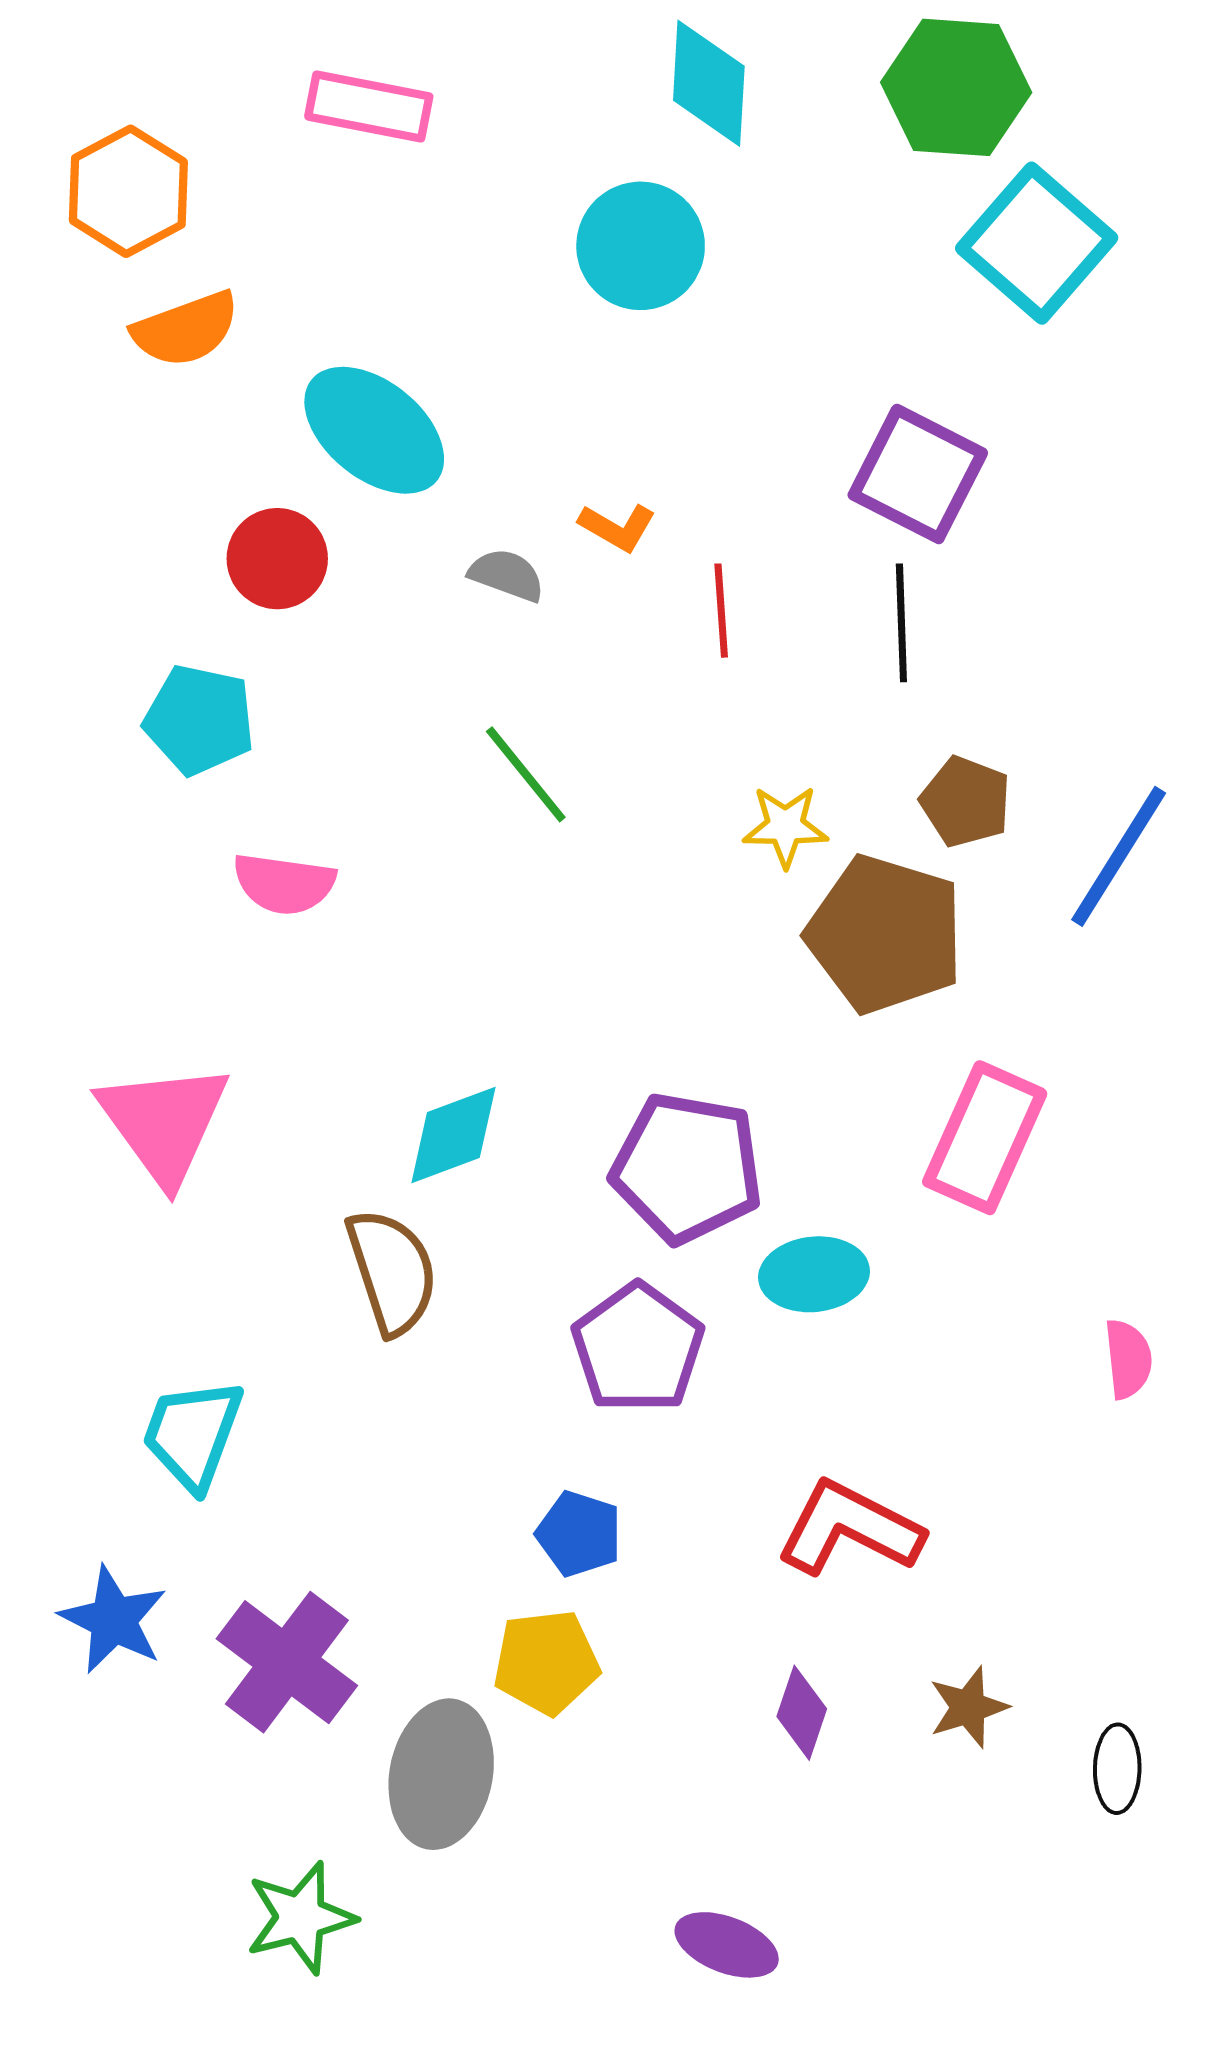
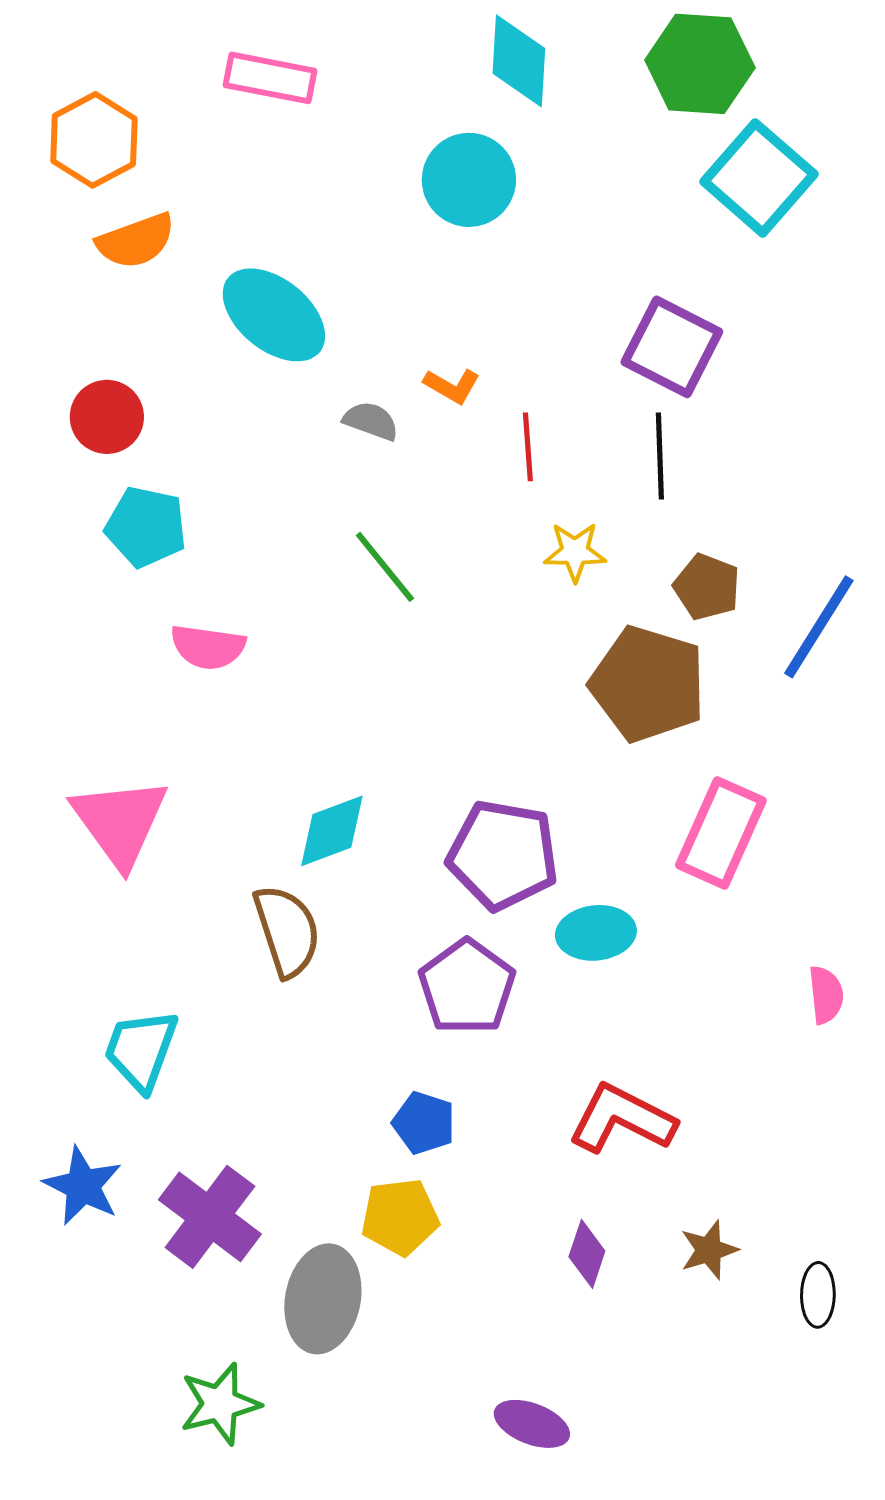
red circle: (277, 559) -> (107, 417), moved
yellow star: (785, 826) -> (575, 552), moved

